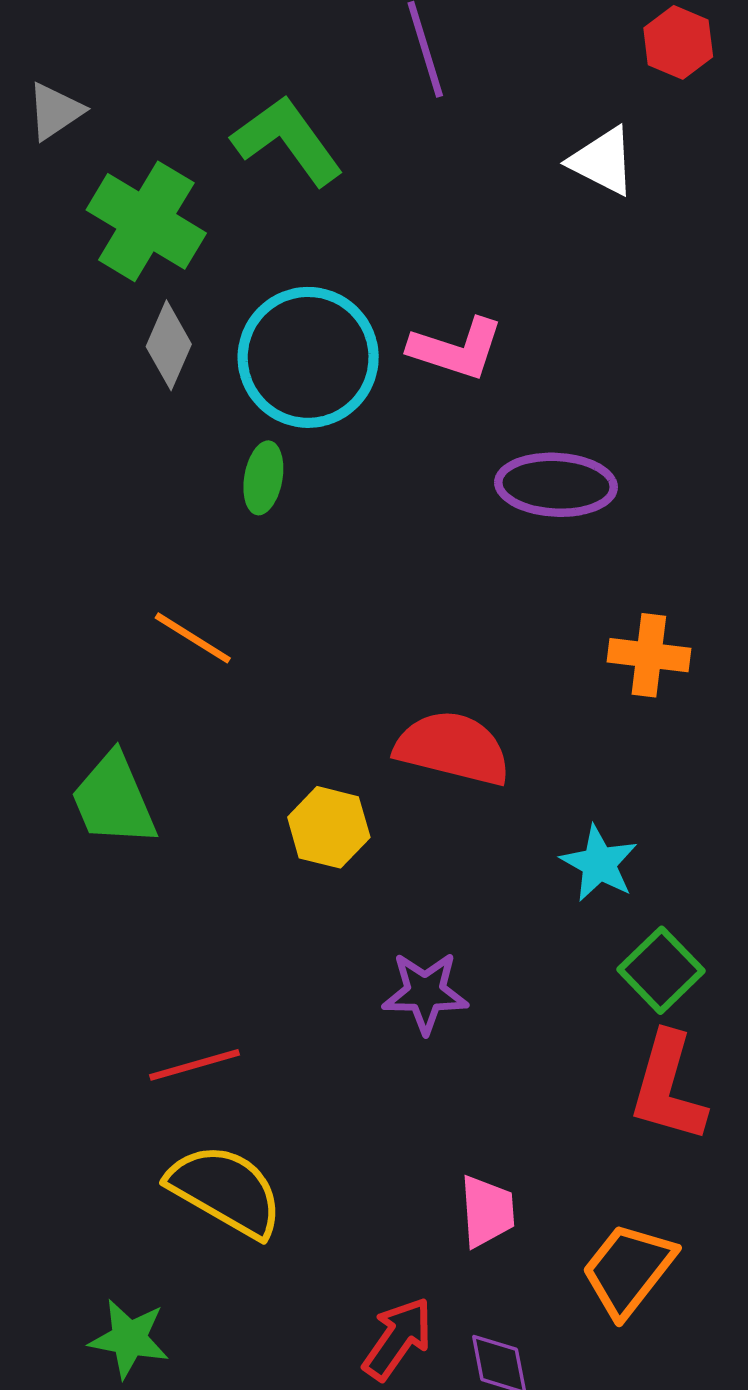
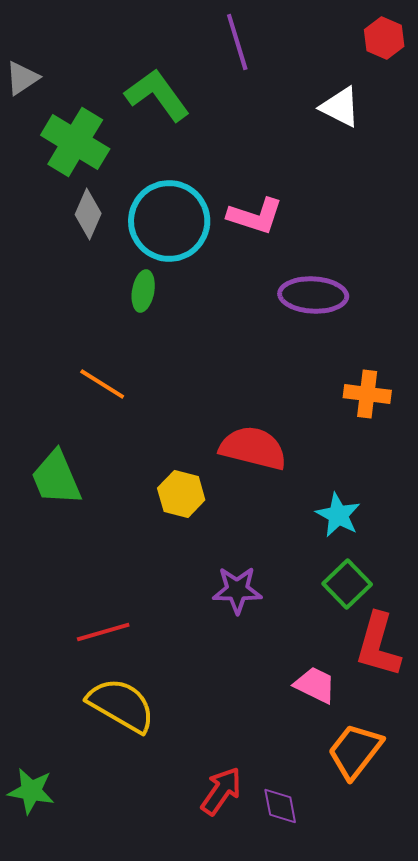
green square: (661, 970) -> (347, 584), moved
pink trapezoid: (487, 1211) -> (315, 685), moved, turned -60
green star: (129, 1339) -> (31, 791), moved

